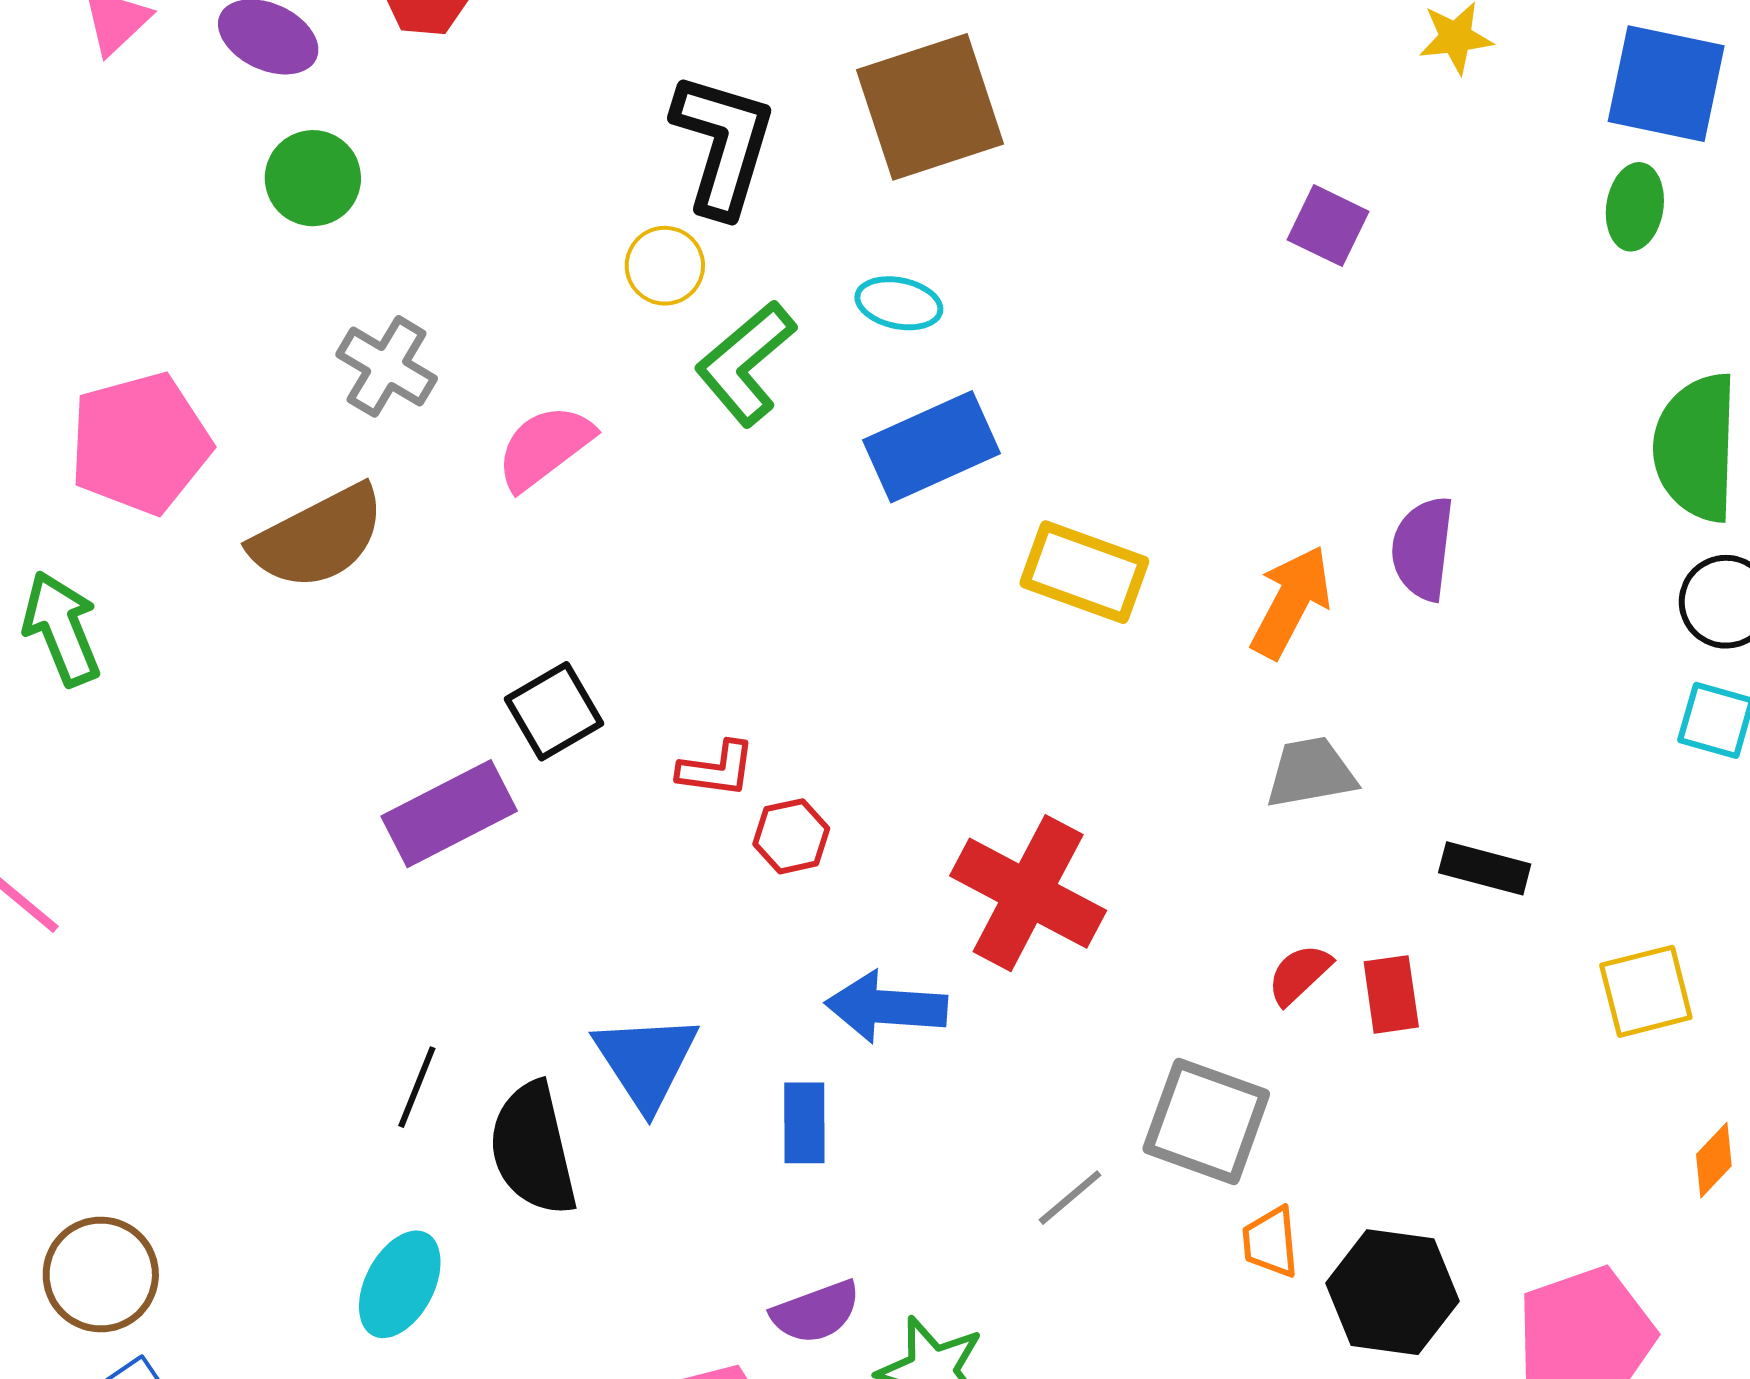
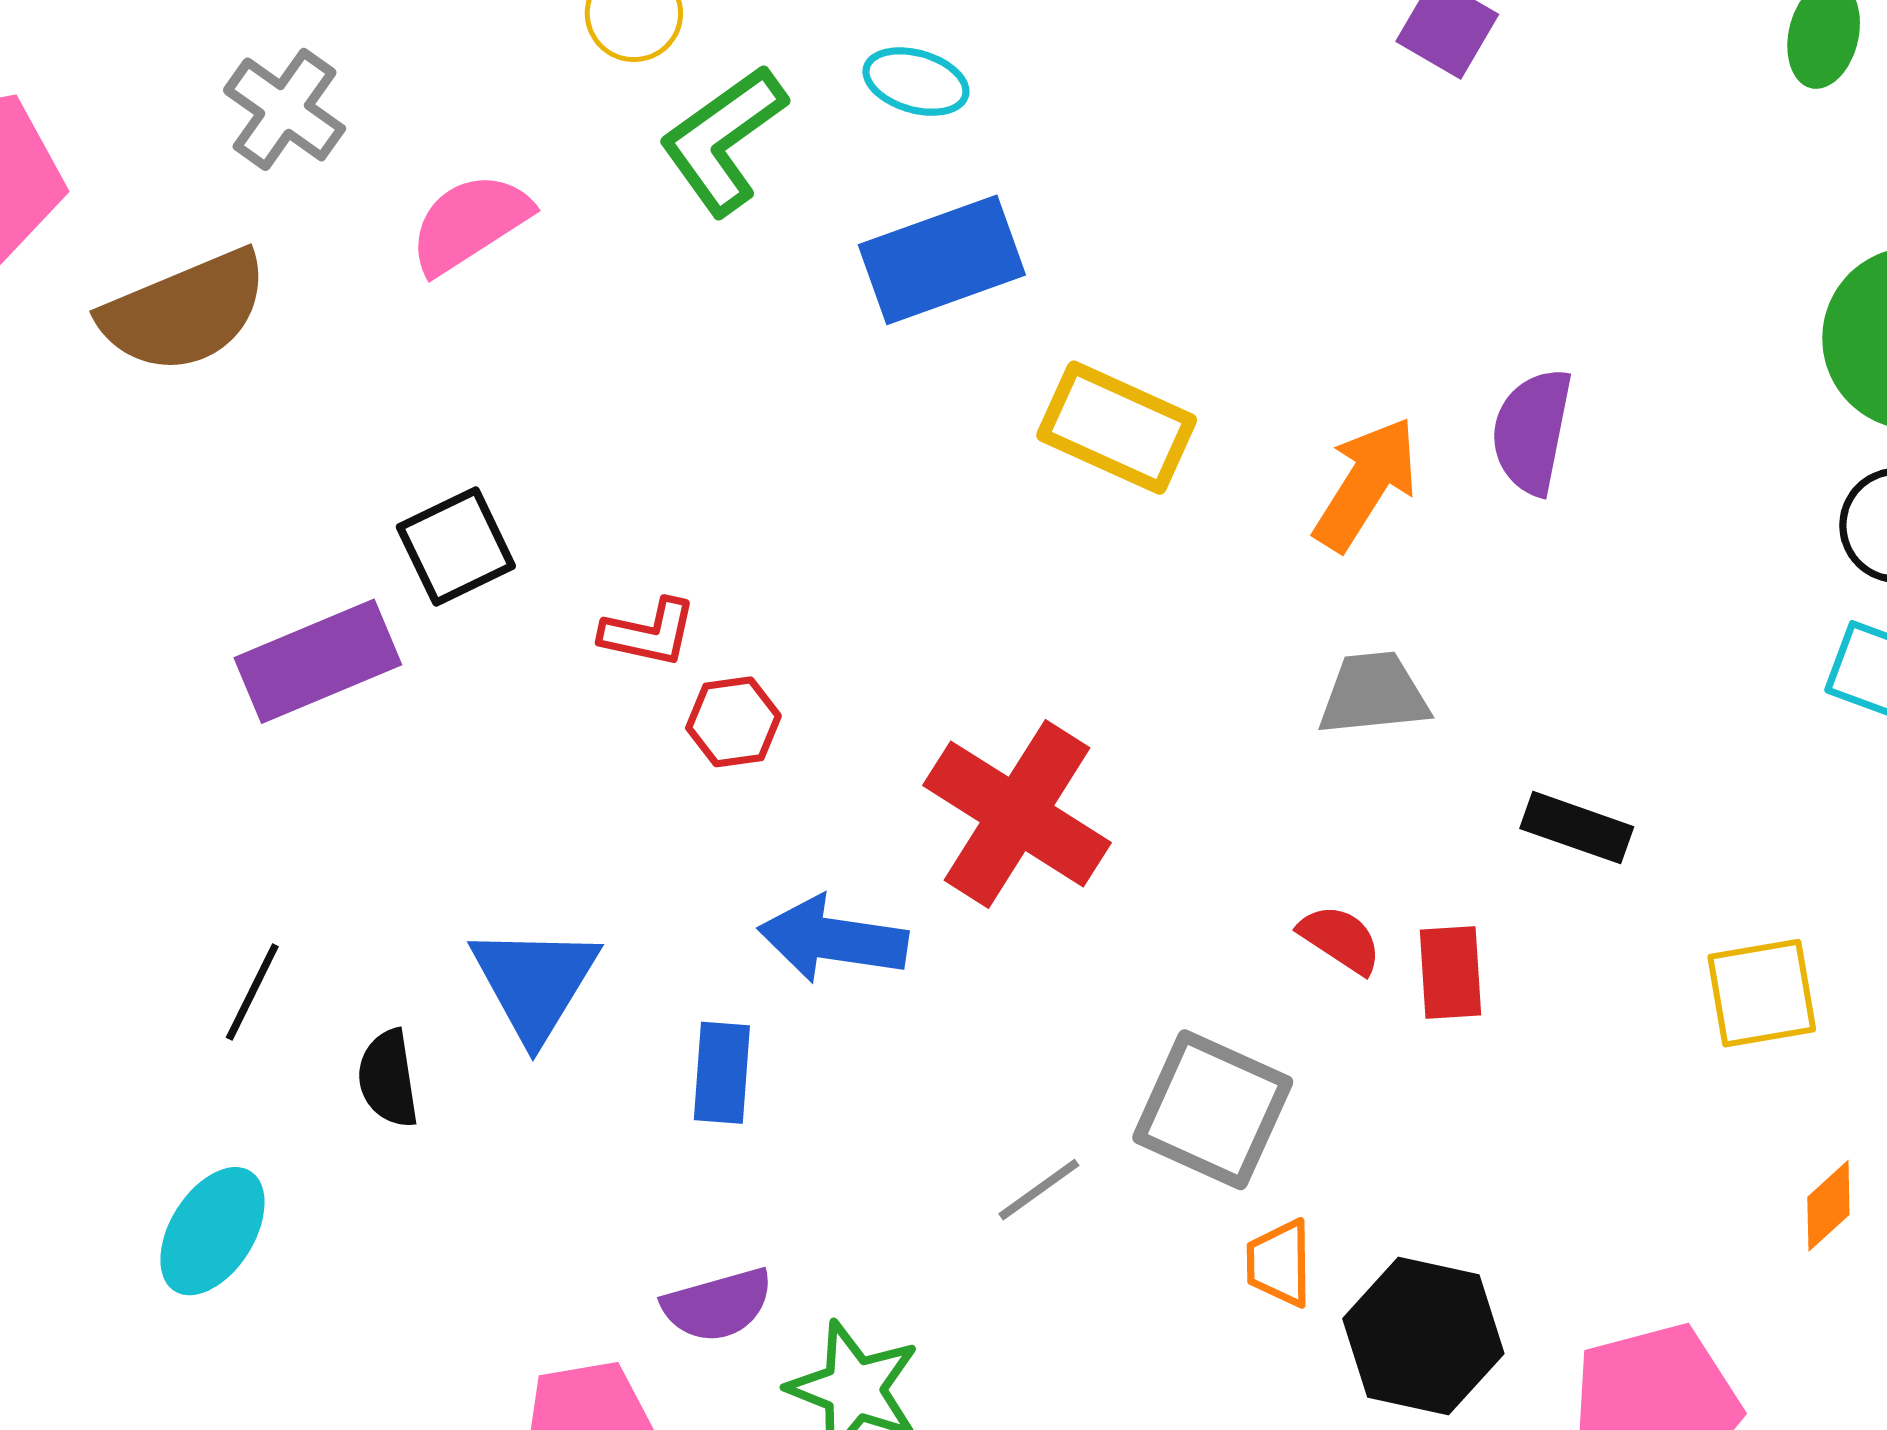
red semicircle: (1299, 974) -> (1340, 939), turned 72
black semicircle: (533, 1149) -> (388, 1079), size x0.6

